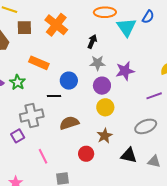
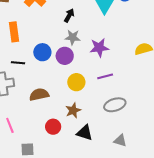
orange rectangle: (39, 63) -> (14, 32), turned 54
purple circle: (102, 86) -> (65, 56), moved
black line: (54, 96) -> (18, 63), moved
purple line: (154, 96) -> (105, 76), moved
black triangle: (129, 155) -> (85, 133), moved

